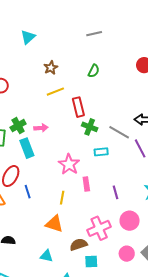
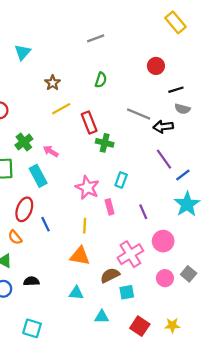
green cross: (18, 126) -> (24, 142), moved
pink arrow: (41, 128) -> (51, 151), turned -136
gray line: (119, 132) -> (139, 114), moved
cyan rectangle: (101, 152) -> (121, 180), moved, turned -56

